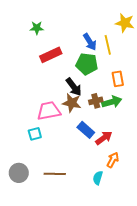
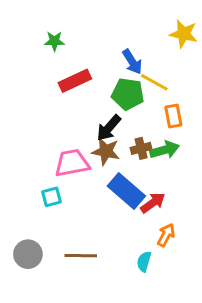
yellow line: (108, 45) -> (154, 82), moved, turned -48
black arrow: (74, 87) -> (109, 128), turned 78
blue rectangle: (86, 130) -> (126, 191), size x1.4

